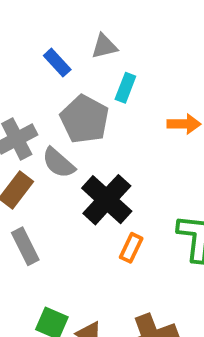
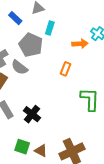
black cross: (107, 200) -> (32, 114), moved, size x0.7
orange rectangle: (131, 248) -> (66, 69), moved

